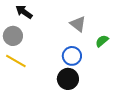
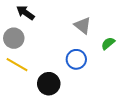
black circle: (68, 79) -> (49, 84), moved

